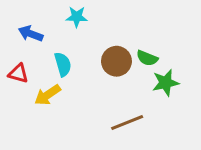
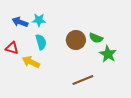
cyan star: (77, 17) -> (39, 20), moved
green star: (166, 83) -> (108, 54), turned -30
yellow arrow: (48, 95) -> (31, 62), turned 60

